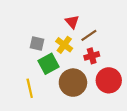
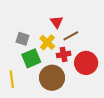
red cross: (92, 56) -> (64, 54), moved
red circle: (109, 80) -> (86, 63), moved

